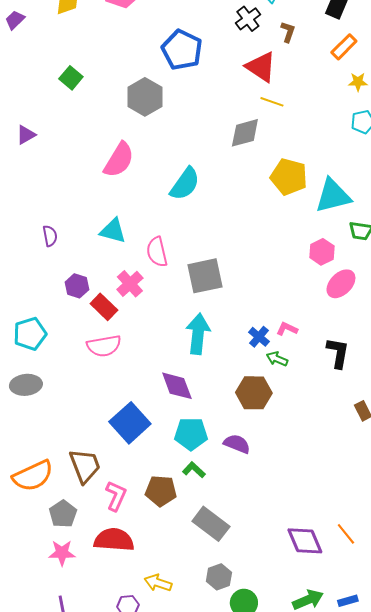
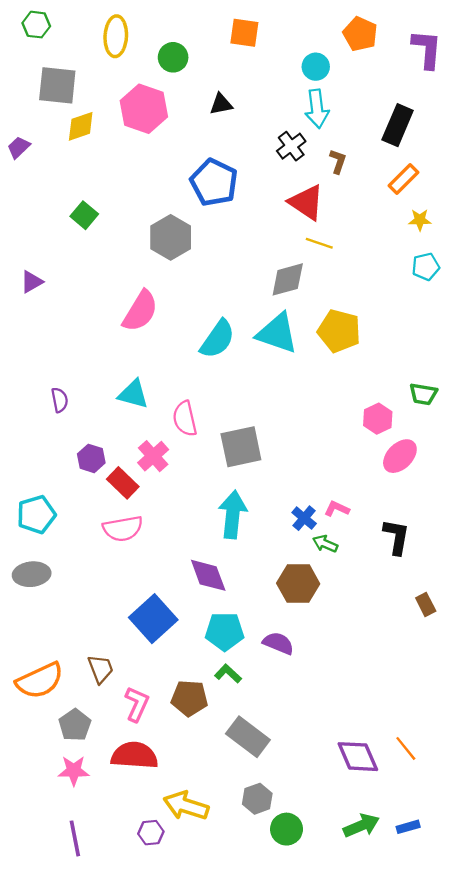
cyan triangle: (333, 196) -> (277, 333), moved, turned 33
brown trapezoid: (85, 466) -> (101, 669), size x0.7
yellow arrow: (158, 583) -> (186, 806), size x1.4

